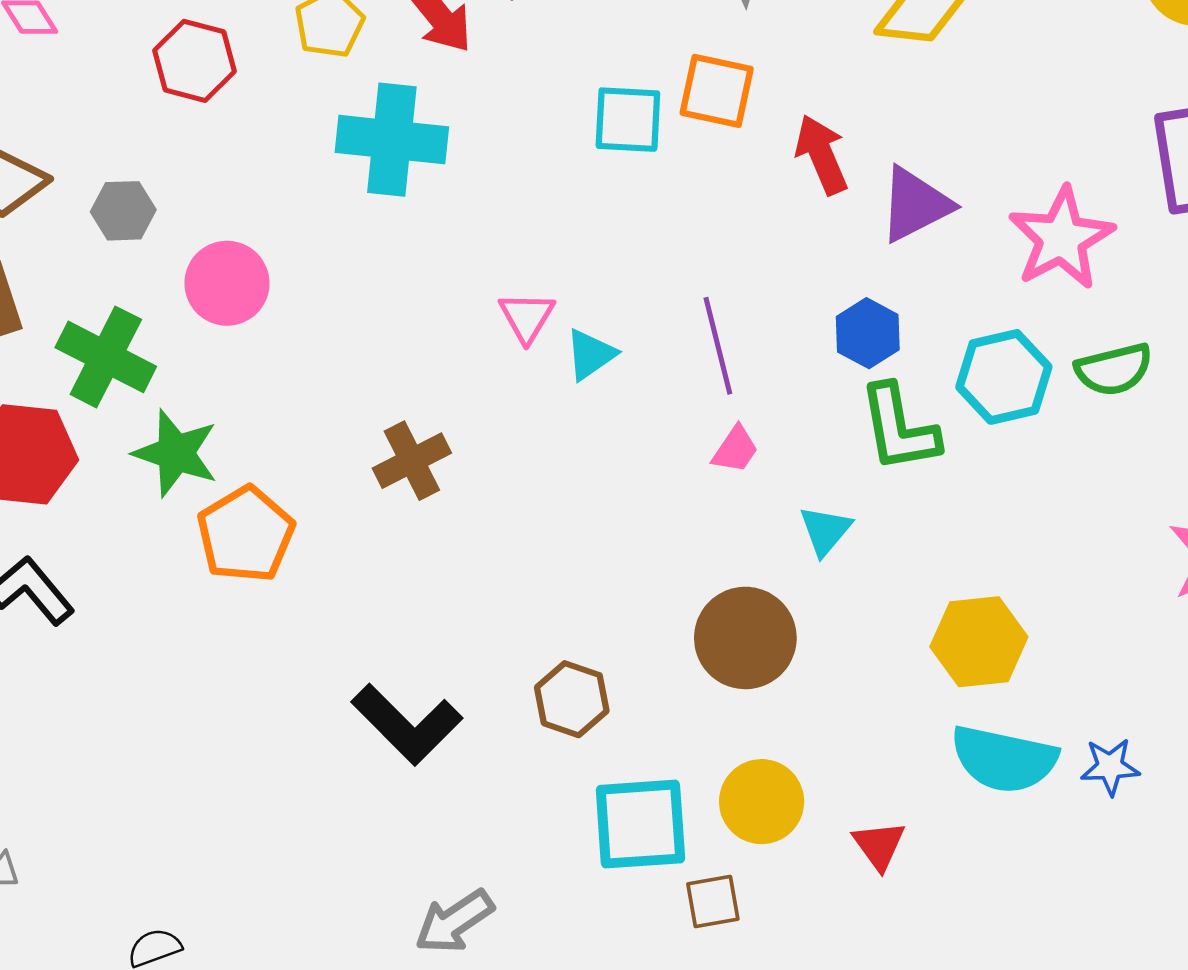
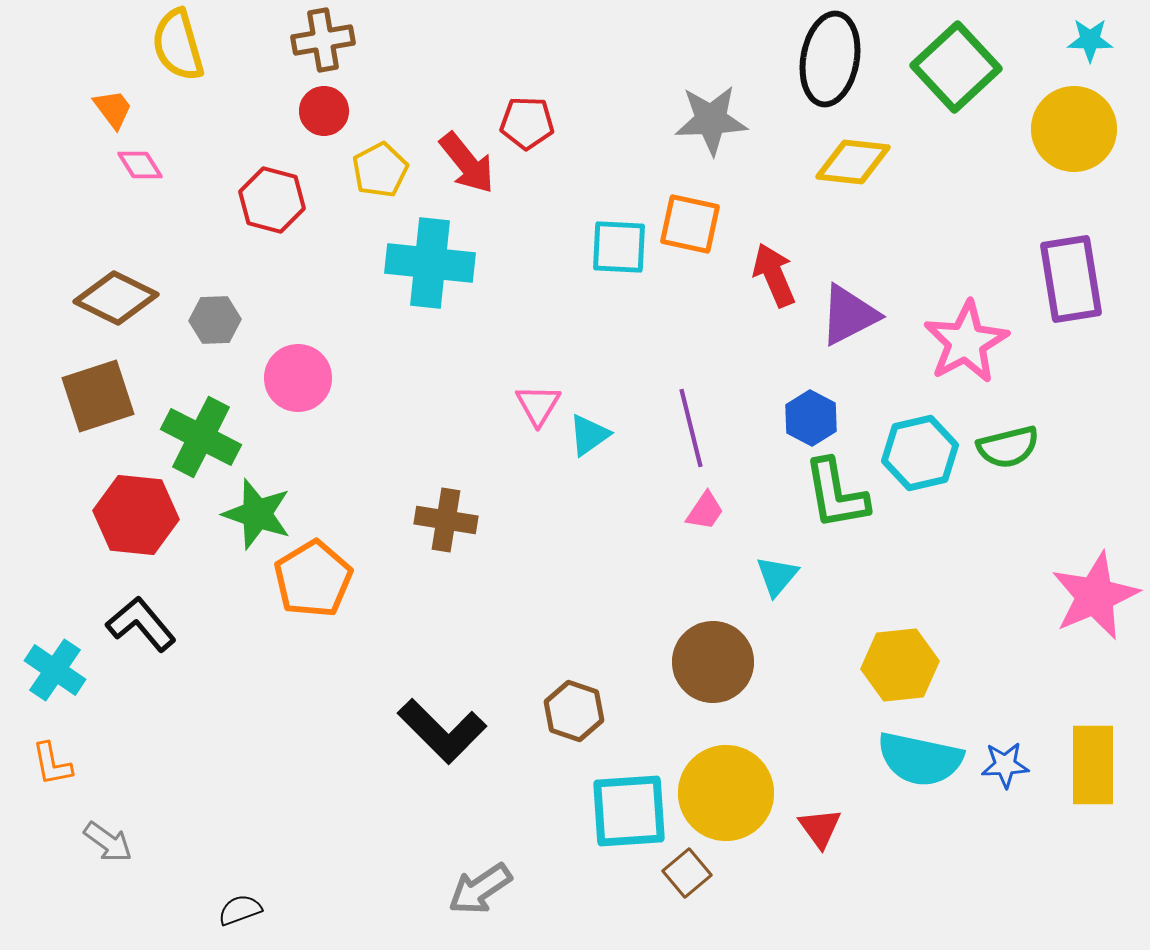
brown cross: (412, 461) -> (446, 520), turned 36
yellow circle: (762, 802) -> (726, 793), size x1.4
brown square: (713, 902) -> (687, 873), turned -30

